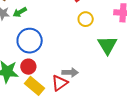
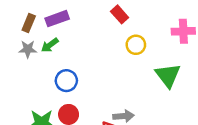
blue circle: (30, 41) -> (66, 81), size x0.7

